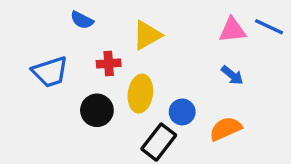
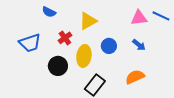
red cross: (109, 64) -> (65, 38), turned -32
blue circle: (182, 112) -> (109, 46), moved

